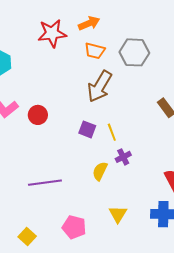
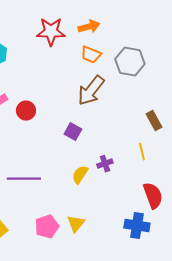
yellow line: (112, 132) -> (142, 152), moved
yellow triangle: (118, 214) -> (76, 224), moved
pink pentagon: (74, 227) -> (47, 227), turned 30

